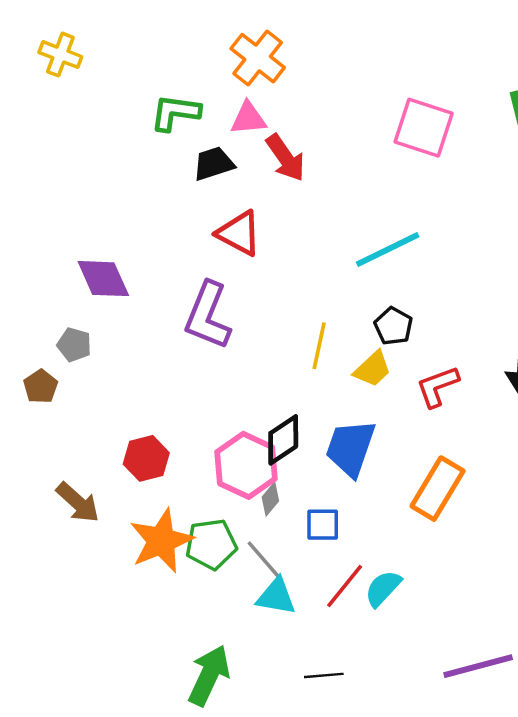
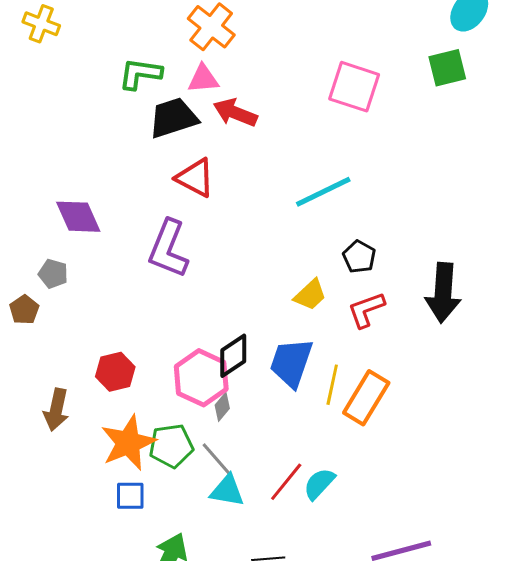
red arrow: (285, 158) -> (235, 113), turned 147
black trapezoid: (214, 164) -> (173, 118), size x1.4
black pentagon: (393, 326) -> (359, 257), moved
yellow line: (319, 346) -> (332, 385), moved
brown arrow: (78, 502) -> (56, 410), turned 60
blue square: (323, 525) -> (130, 496), moved

